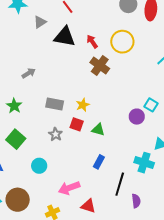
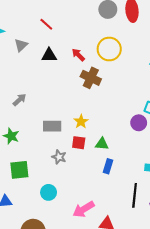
black triangle: (65, 37) -> (49, 55), size x0.7
green square: (16, 139) -> (19, 170), turned -36
blue rectangle: (99, 162) -> (108, 166), moved

